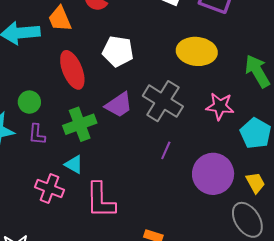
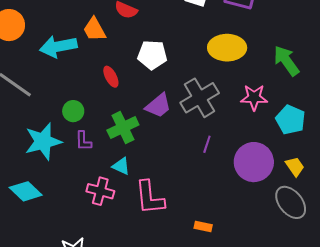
red ellipse: (72, 70) -> (111, 77), size x0.6
gray cross: (163, 101) -> (200, 98), turned 33

